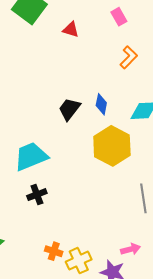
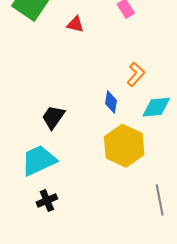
orange L-shape: (129, 57) -> (136, 74), moved
black trapezoid: (69, 109) -> (53, 117), moved

